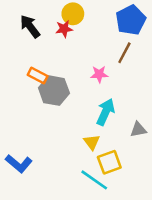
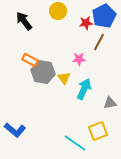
red star: (64, 29) -> (86, 23), moved
yellow triangle: (92, 142) -> (64, 78), moved
yellow square: (109, 162) -> (98, 131), moved

